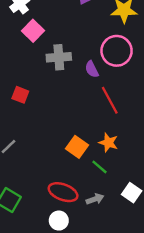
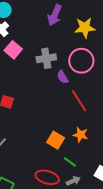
gray cross: (59, 57) -> (46, 58), moved
green line: (99, 167) -> (70, 162), moved

